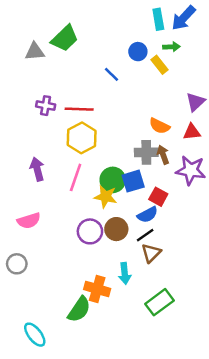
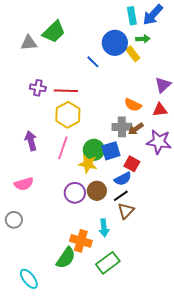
blue circle: (138, 52) -> (115, 43), size x1.6
brown arrow: (163, 155) -> (136, 129), turned -105
green rectangle: (159, 302) -> (108, 263), moved

